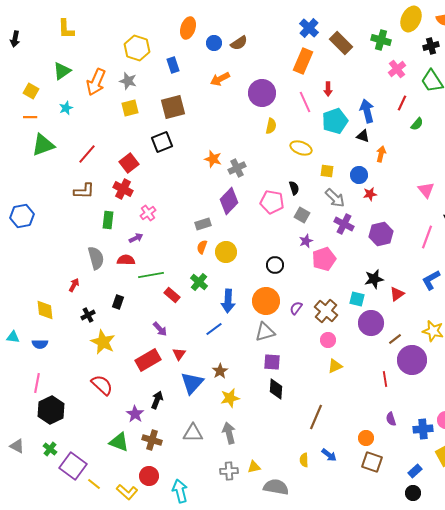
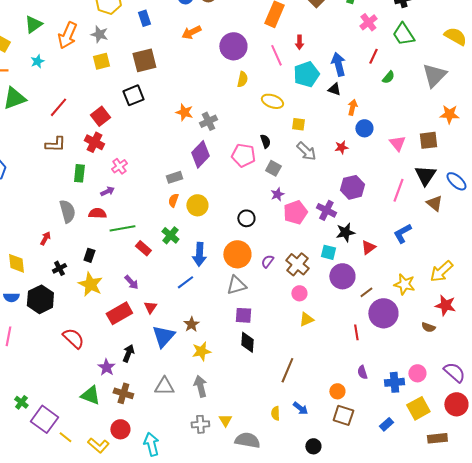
blue circle: (359, 175) -> (364, 128), moved
purple cross: (344, 224) -> (326, 210), moved
yellow star: (103, 342) -> (90, 284), moved
black hexagon: (51, 410) -> (40, 299), moved
yellow triangle: (254, 467) -> (225, 420), turned -48
black circle: (413, 493) -> (313, 446), moved

